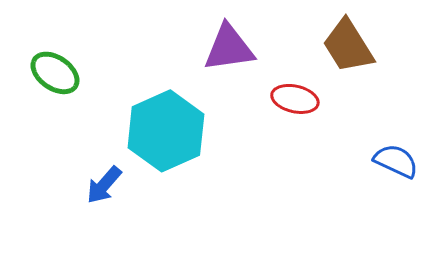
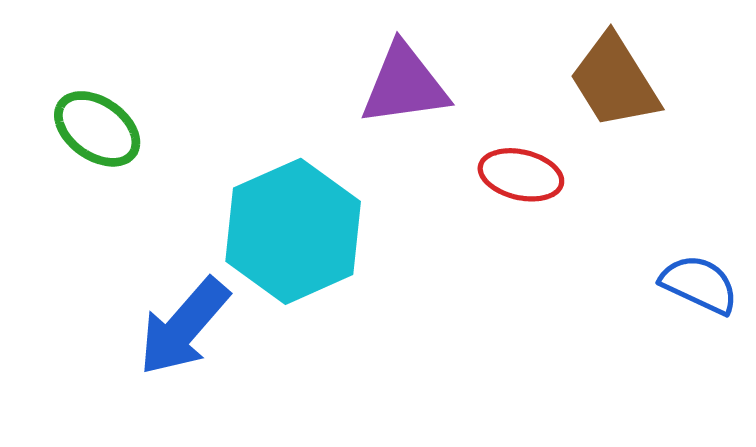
blue arrow: (104, 185) -> (184, 327), size x1.5

